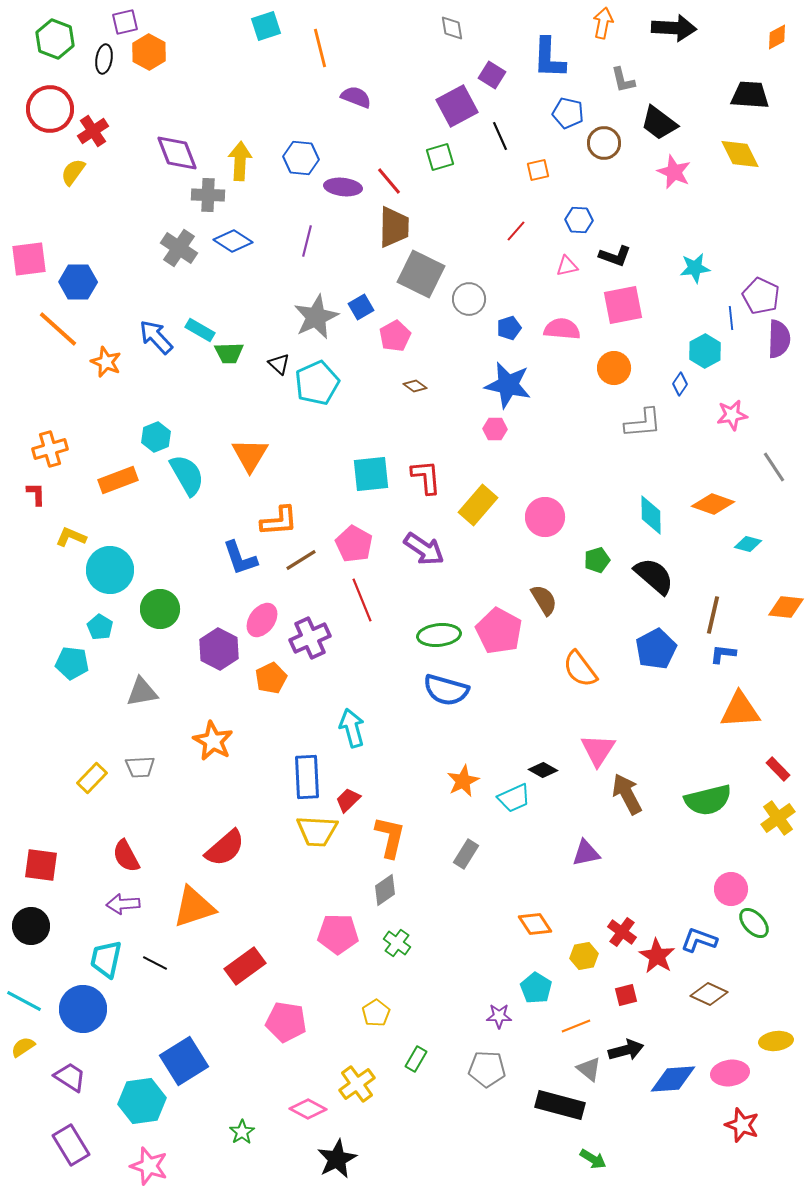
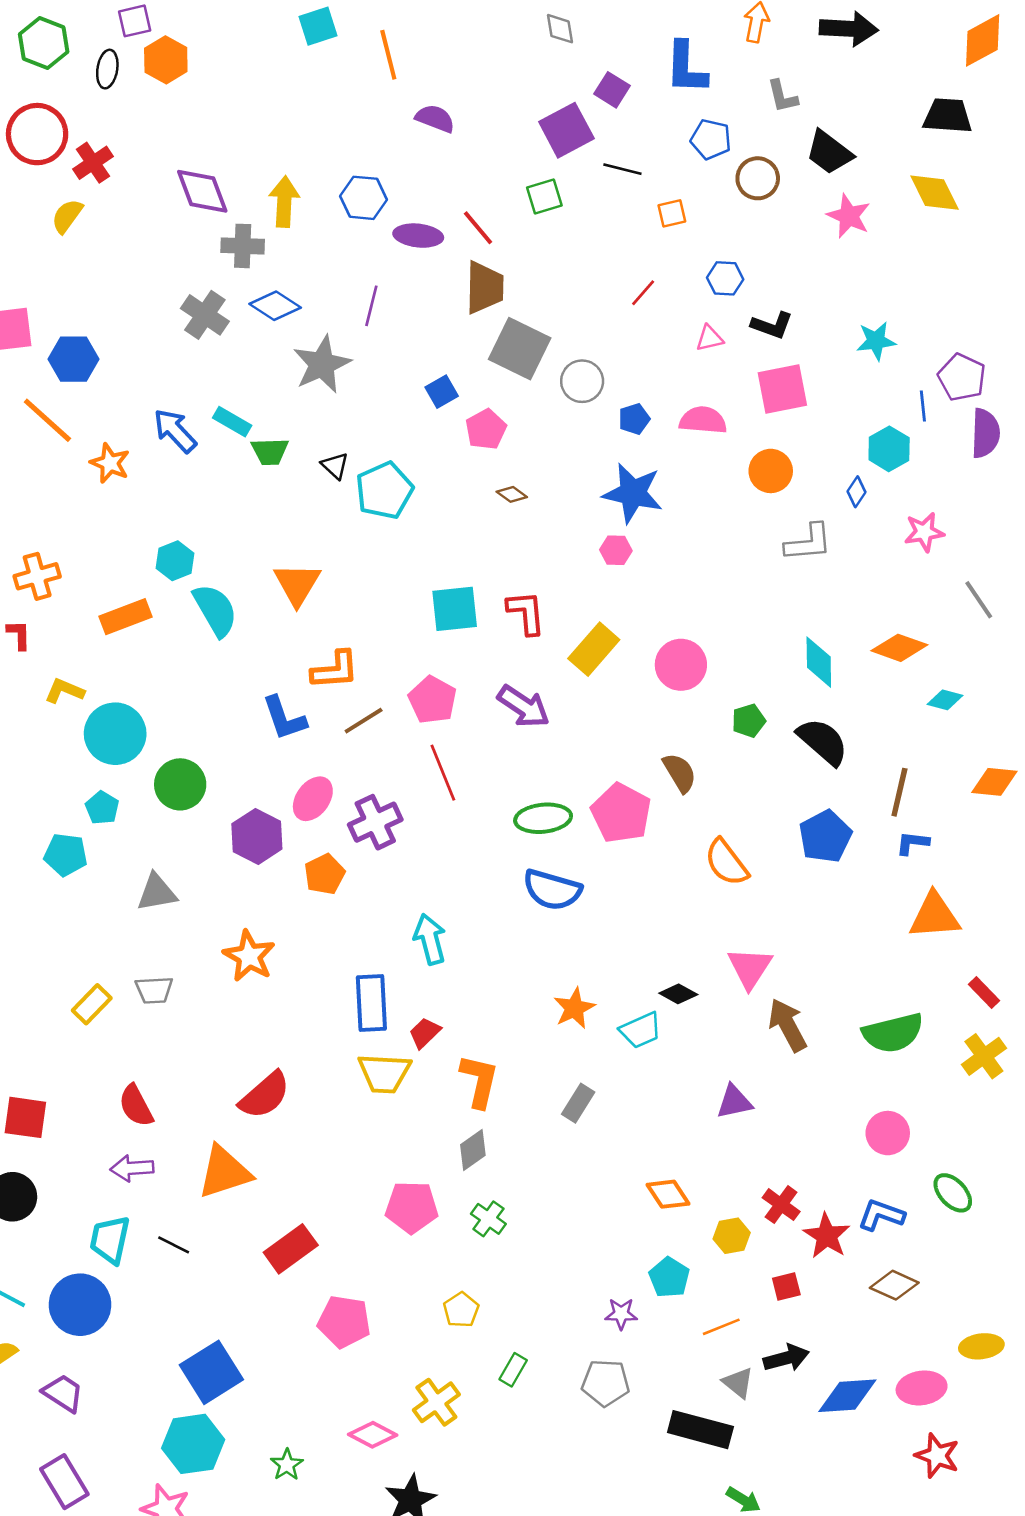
orange diamond: (777, 37) -> (983, 40), size x1.6
black line: (500, 136) -> (622, 169), turned -52
gray star: (316, 317) -> (322, 364), moved
pink circle: (731, 889) -> (888, 1133), moved
cyan hexagon: (142, 1101) -> (193, 1444), moved

